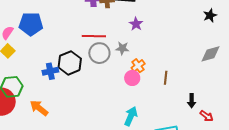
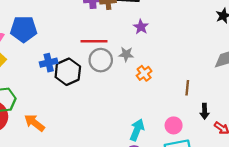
blue cross: (50, 71) -> (49, 63), moved
pink circle: (132, 78) -> (174, 125), moved
brown line: (166, 78) -> (187, 88), moved

